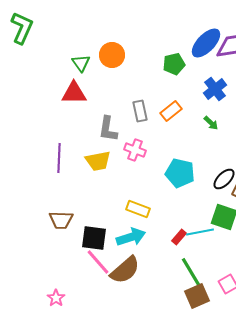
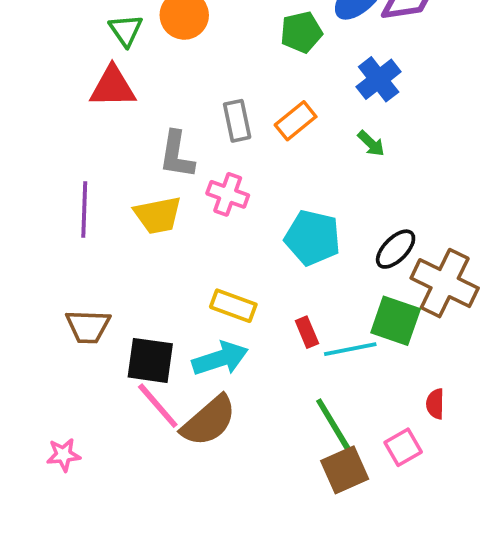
red rectangle: (179, 237) -> (307, 332), moved, turned -63
pink star: (56, 298) -> (63, 455), moved, turned 30

